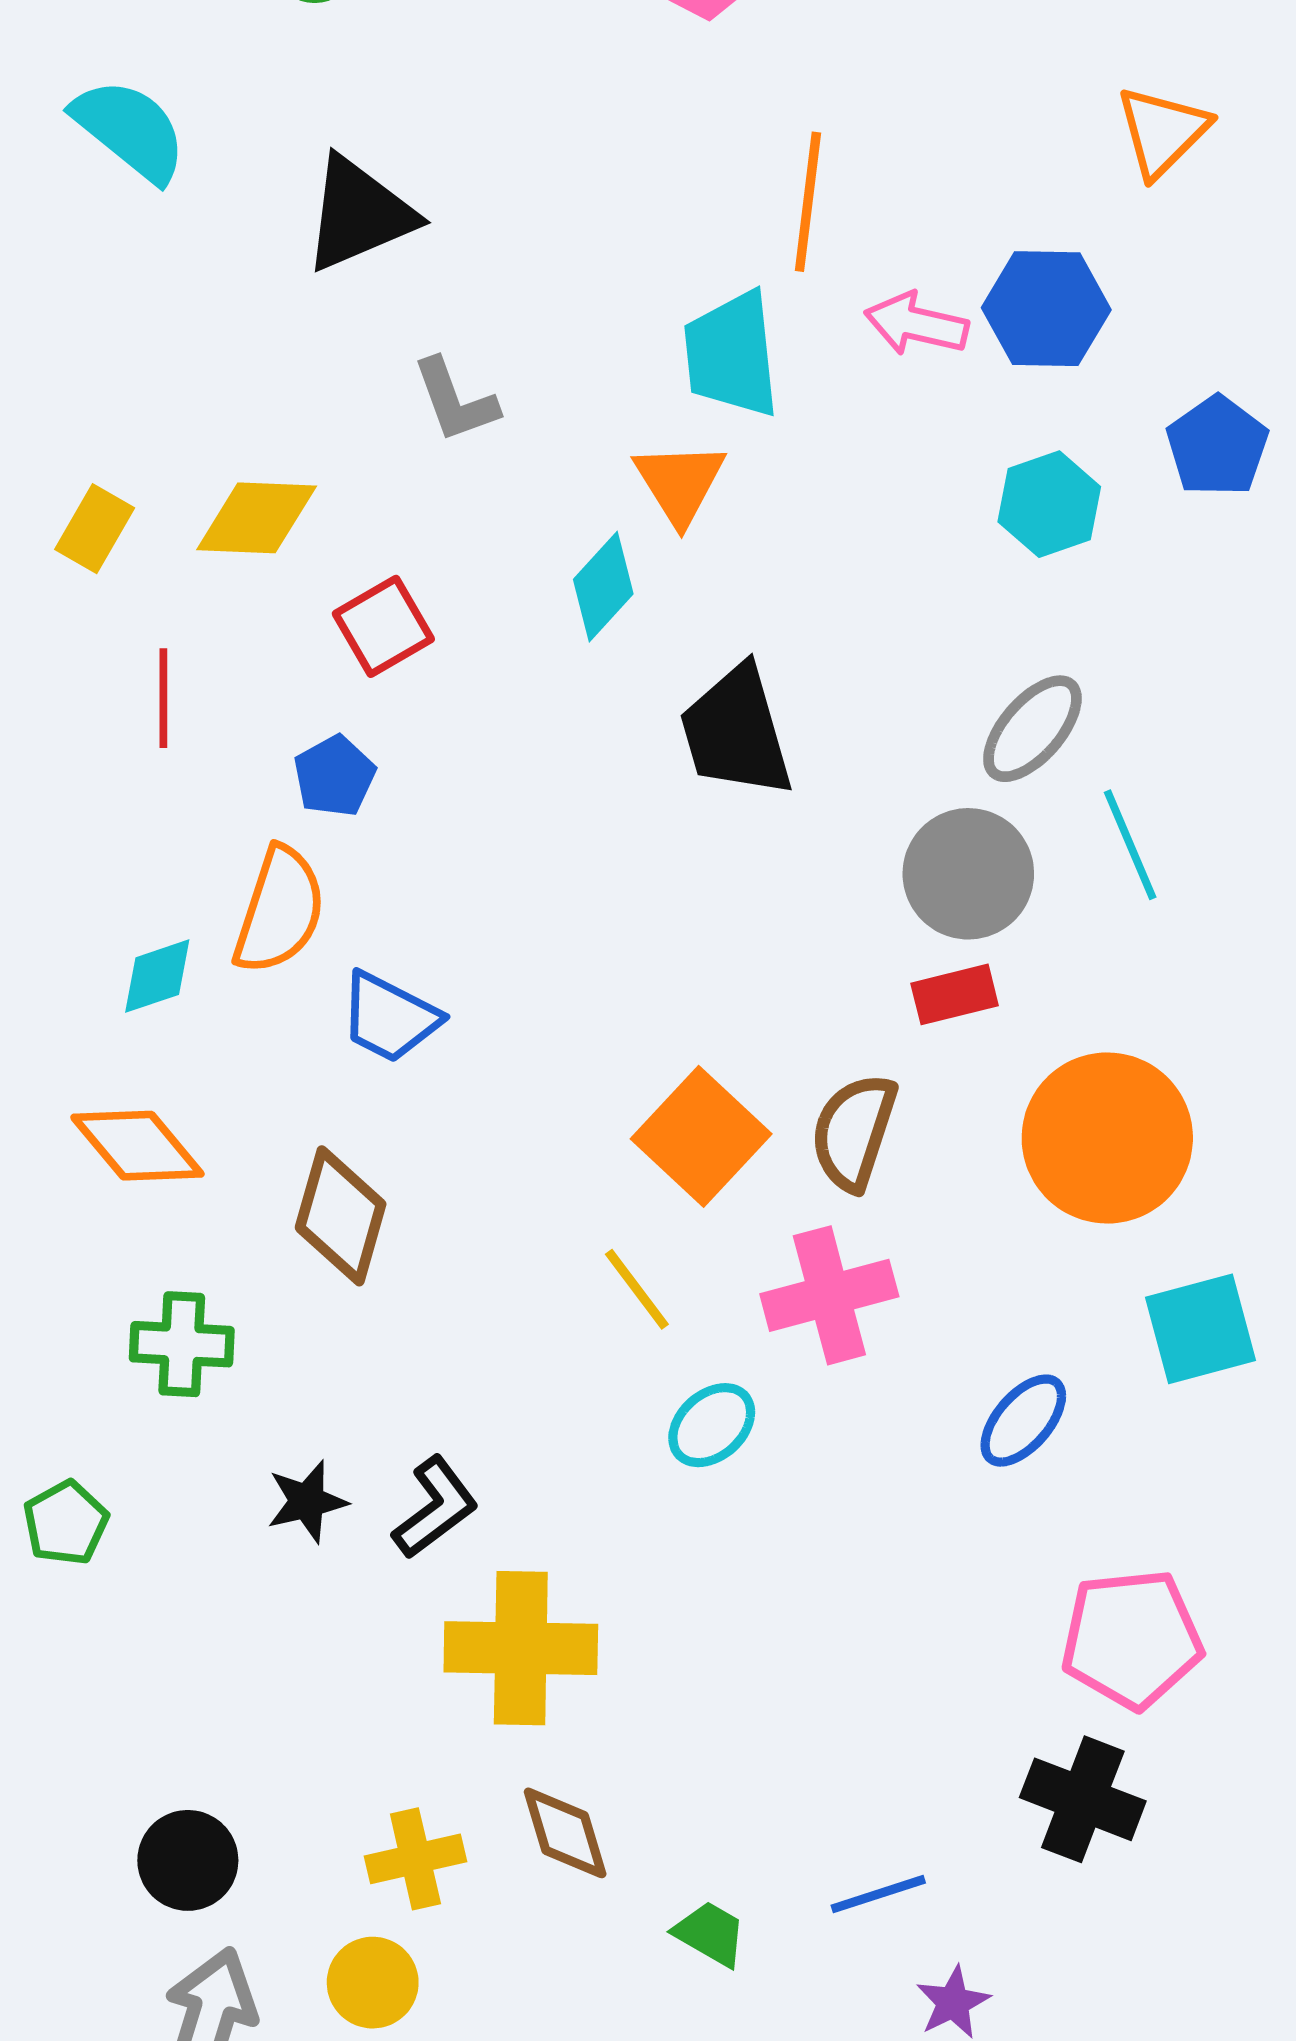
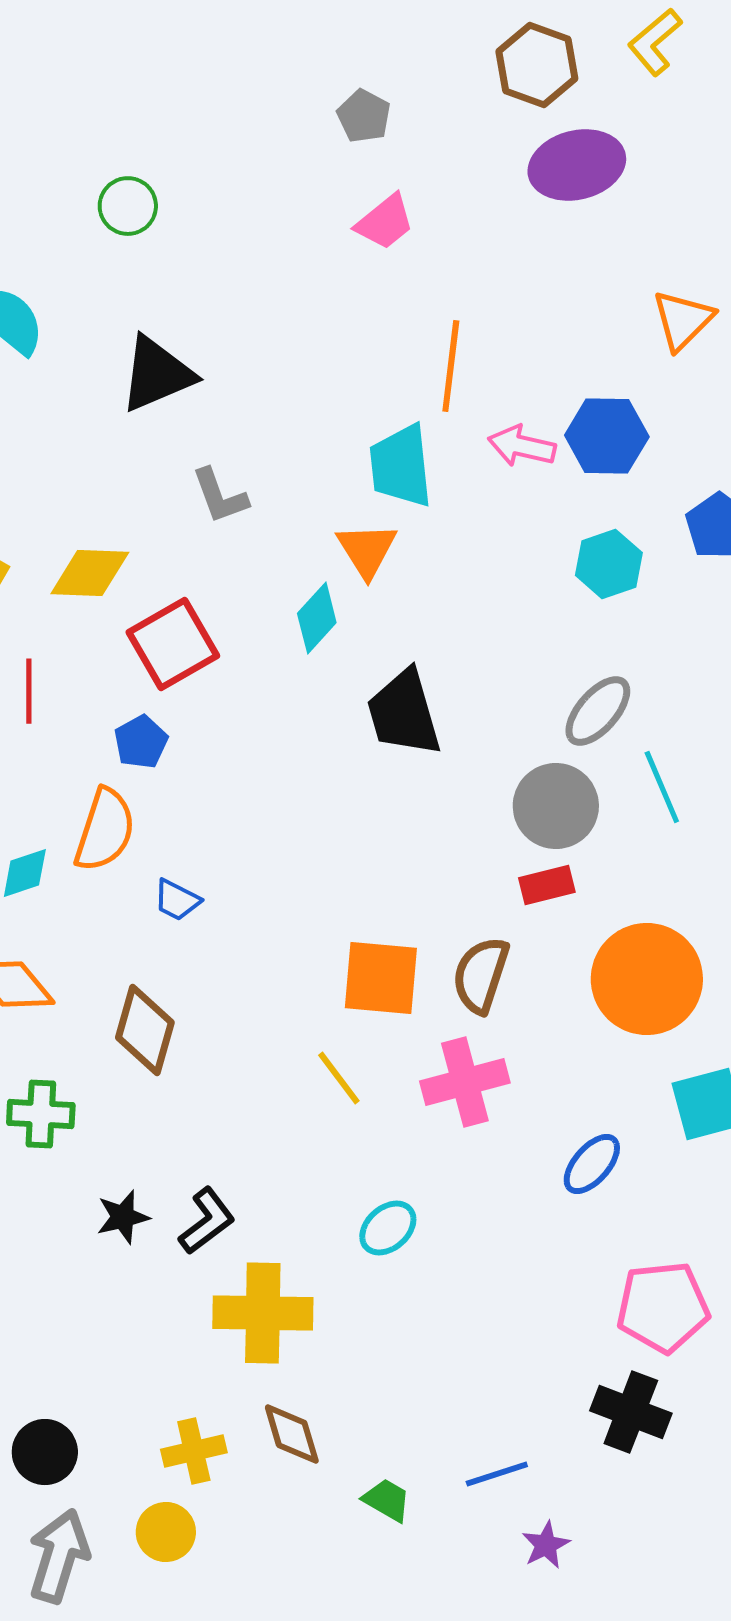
red square: (383, 626) -> (173, 644), size x1.4
blue trapezoid: (389, 1017) -> (177, 900), size x0.7
orange square: (701, 1136) -> (381, 978), turned -38
cyan ellipse: (712, 1425) -> (388, 1228), moved

